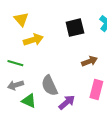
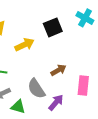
yellow arrow: (33, 40) -> (24, 45), moved
brown arrow: (90, 61) -> (58, 70), moved

